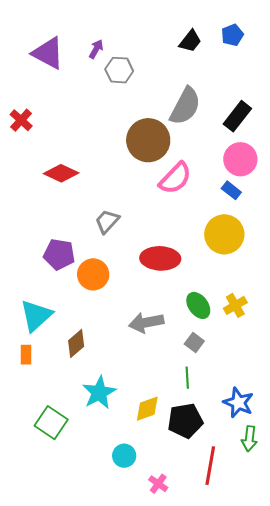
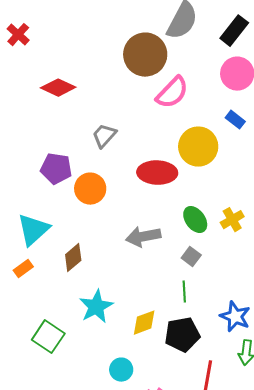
blue rectangle: (231, 190) -> (235, 120), moved
yellow circle: (224, 234) -> (198, 147), moved
orange rectangle: (26, 355) -> (23, 269), turned 54

